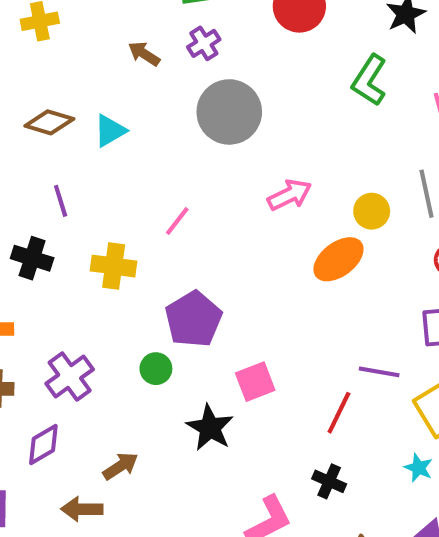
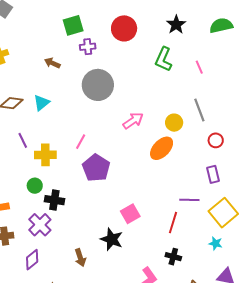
purple cross: (204, 43) -> (88, 47), moved, turned 35
black cross: (32, 258) -> (54, 200), moved
yellow cross: (114, 266) -> (45, 155), moved
purple pentagon: (193, 319) -> (96, 168), moved
green circle: (156, 369) -> (35, 186), moved
brown arrow: (120, 466) -> (80, 258), moved, turned 114

